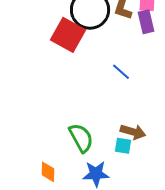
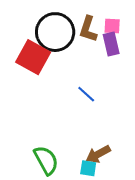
brown arrow: (133, 132) -> (98, 154), turned 135

